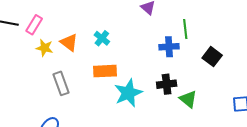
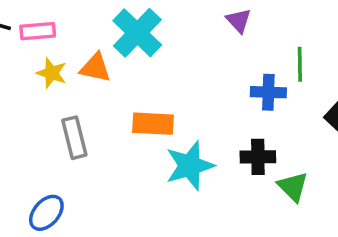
pink rectangle: (34, 25) -> (38, 31), turned 48
cyan cross: (102, 38) -> (137, 33), moved, size x1.8
orange triangle: (69, 42) -> (95, 68), turned -30

